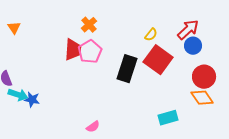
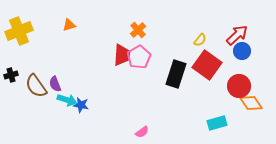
orange triangle: (14, 28) -> (69, 25), moved, turned 48
red circle: (204, 77) -> (239, 86), moved

